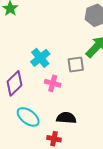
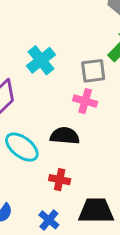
pink cross: (53, 83) -> (85, 101), moved
black semicircle: (66, 118) -> (65, 136), moved

